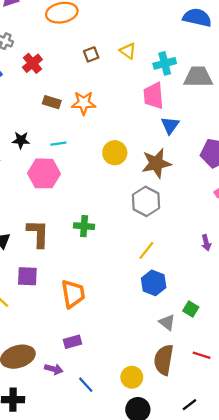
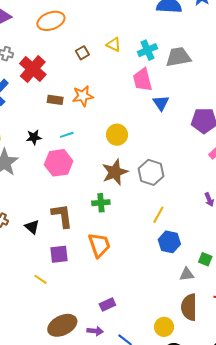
red cross: (32, 63) -> (33, 69), size x1.5
brown star: (156, 163) -> (115, 172), moved
orange trapezoid: (73, 294) -> (99, 245), moved
gray triangle: (167, 322) -> (187, 274), turned -35

